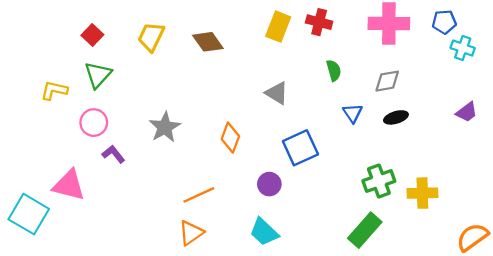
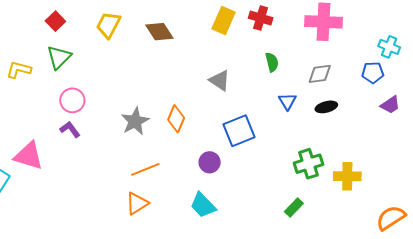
blue pentagon: (444, 22) -> (373, 73), moved
pink circle: (94, 123) -> (72, 100), moved
gray star: (165, 127) -> (135, 121), moved
green rectangle: (365, 230) -> (294, 207), size x0.6

